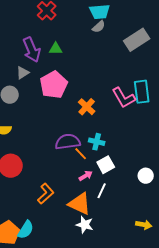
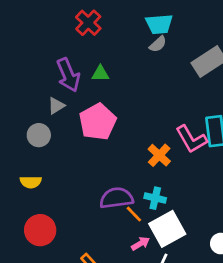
orange cross: (87, 107) -> (159, 155), moved
white square: (106, 165) -> (167, 229), size x1.5

